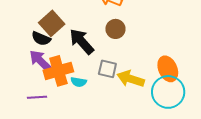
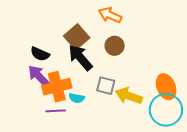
brown square: (52, 23) -> (77, 37), moved
purple line: (37, 97) -> (56, 111), moved

